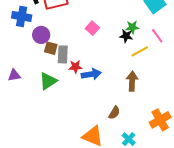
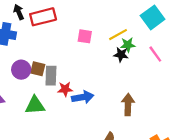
pink square: (92, 28) -> (85, 36), moved, turned -32
purple circle: (41, 35) -> (21, 70), moved
yellow line: (140, 51) -> (118, 35), moved
green triangle: (48, 81) -> (35, 105), turned 30

